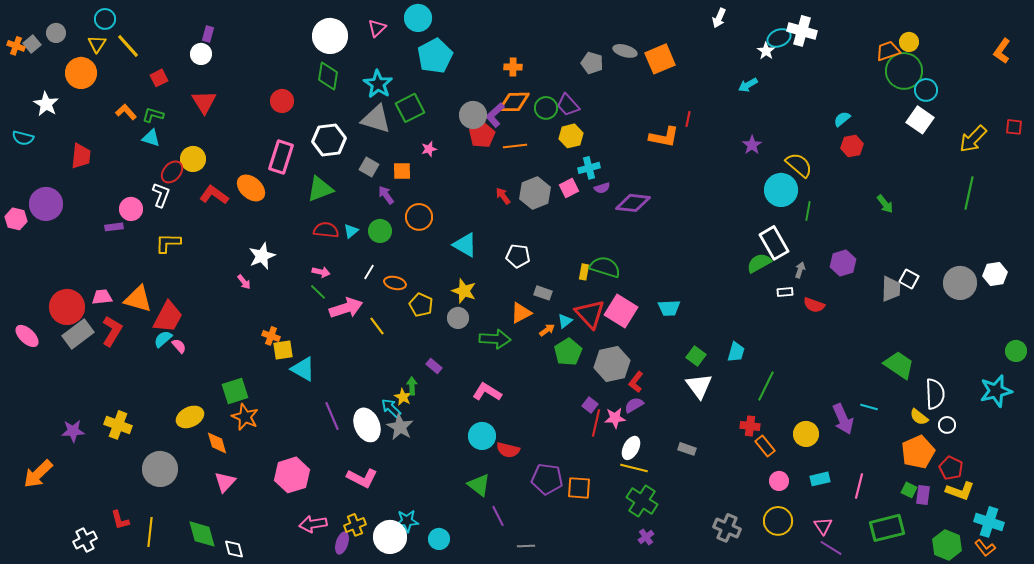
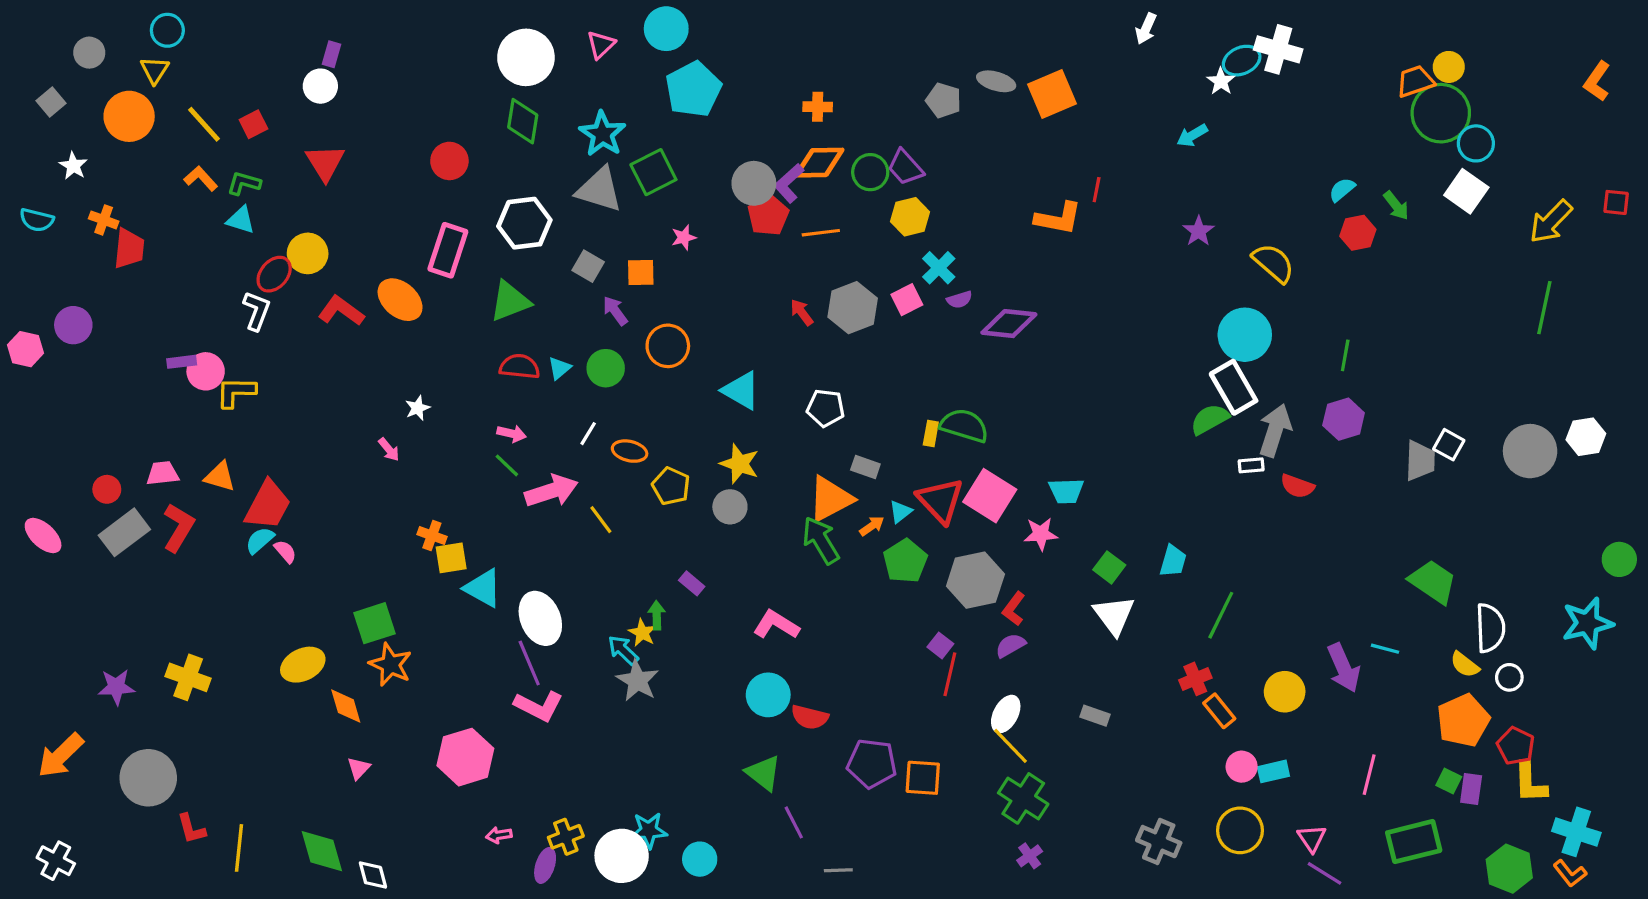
gray square: (32, 44) -> (51, 102), moved
orange cross: (16, 46) -> (104, 220), moved
yellow line: (128, 46) -> (204, 124), moved
white star: (46, 104) -> (73, 166), size x0.7
cyan cross: (589, 168) -> (939, 268), turned -30
cyan circle: (781, 190) -> (1245, 335), moved
purple circle: (46, 204) -> (73, 325), size x0.7
green arrow: (885, 204) -> (1396, 206), moved
pink circle: (131, 209) -> (206, 371), moved
green line: (808, 211) -> (1345, 355), moved
yellow L-shape: (168, 243) -> (236, 392), moved
white star: (262, 256) -> (418, 408), size x0.6
gray arrow: (800, 270) -> (1275, 430), size x2.0
orange triangle: (138, 299) -> (220, 477), size x0.7
red circle: (67, 307) -> (107, 489), size x0.5
orange triangle: (521, 313) -> (830, 499), size x1.4
green arrow: (495, 339) -> (821, 540), moved, turned -124
pink star: (615, 418) -> (1041, 534), moved
white ellipse: (367, 425) -> (540, 618), moved
red cross: (750, 426) -> (1195, 679), turned -30
yellow line: (634, 468) -> (1010, 746), turned 32
gray circle: (160, 469) -> (148, 778), moved
pink L-shape: (362, 478) -> (539, 706), moved
cyan rectangle: (820, 479) -> (1273, 771), moved
pink triangle: (225, 482) -> (359, 768), size x0.7
yellow L-shape: (960, 491) -> (1530, 783), turned 68
pink arrow: (313, 524) -> (499, 835), size x0.6
white cross: (85, 540) -> (56, 861), moved, turned -35

